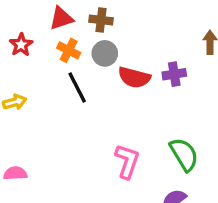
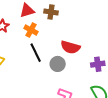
gray circle: (105, 53) -> (58, 64), moved
purple cross: (174, 74) -> (98, 64), moved

